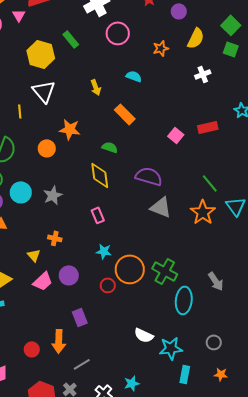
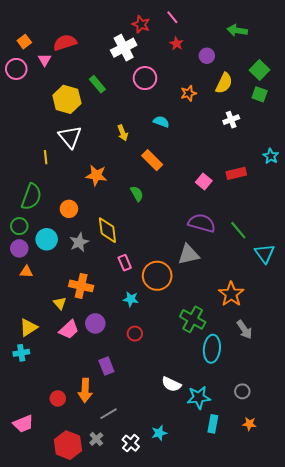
green semicircle: (110, 147) -> (137, 194), turned 42
orange circle: (47, 148) -> (69, 209), moved
yellow diamond: (100, 175) -> (107, 230), moved
purple semicircle: (149, 176) -> (202, 223), moved
gray triangle: (161, 207) -> (189, 254), turned -35
orange star: (203, 212) -> (231, 294), moved
orange cross: (55, 238) -> (81, 286), size x1.6
orange circle: (130, 269) -> (157, 276), moved

